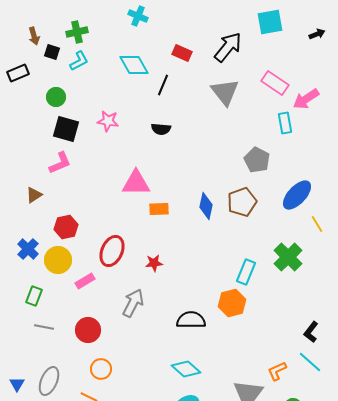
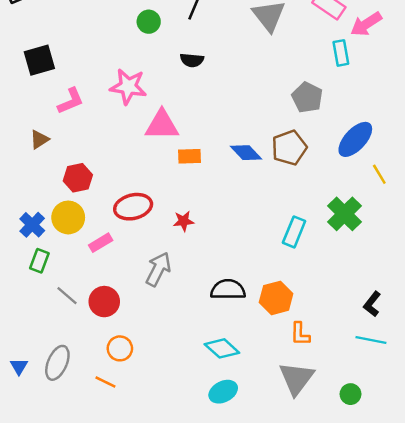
green circle: (56, 97) -> (149, 22), moved
pink star: (108, 121) -> (128, 87), moved, size x1.4
black square: (66, 129) -> (39, 60), moved, turned -32
blue diamond: (206, 206) -> (246, 153), turned -56
blue cross: (28, 249) -> (32, 225), moved
red ellipse: (112, 251) -> (133, 207), turned 52
orange hexagon: (232, 303) -> (276, 298), moved
gray line: (44, 327) -> (67, 296), moved, turned 30
cyan line: (310, 362) -> (371, 340), turned -30
orange L-shape: (277, 371) -> (300, 334), moved, turned -65

